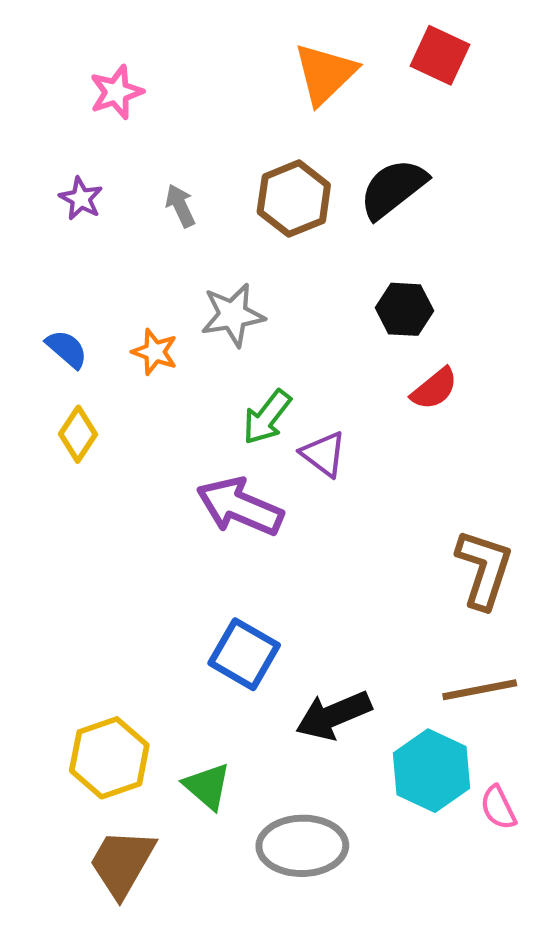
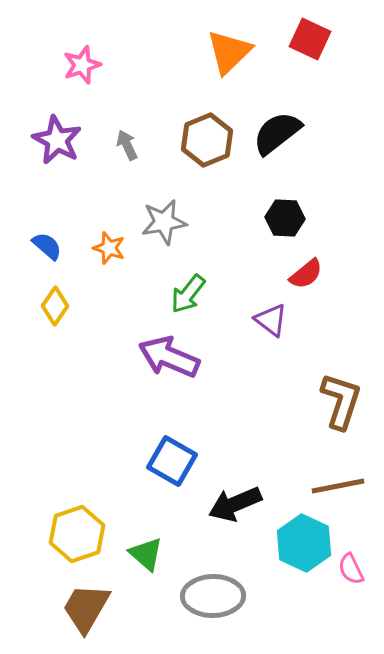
purple star: (81, 199) -> (57, 140), size x1.6
purple triangle: (324, 454) -> (271, 320), moved

